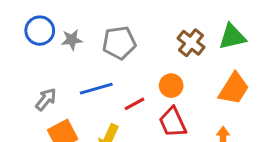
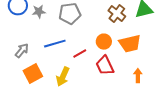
orange trapezoid: (234, 89) -> (130, 44), moved, turned 45

